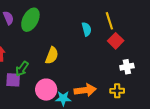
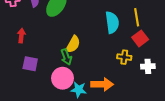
cyan semicircle: (87, 29) -> (112, 22), size x1.5
green arrow: (22, 69) -> (66, 57), moved, turned -63
yellow cross: (117, 91) -> (124, 57), moved

